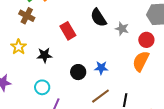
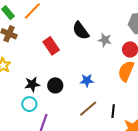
black star: (44, 55) -> (32, 84), moved
black circle: (78, 72) -> (55, 85), moved

